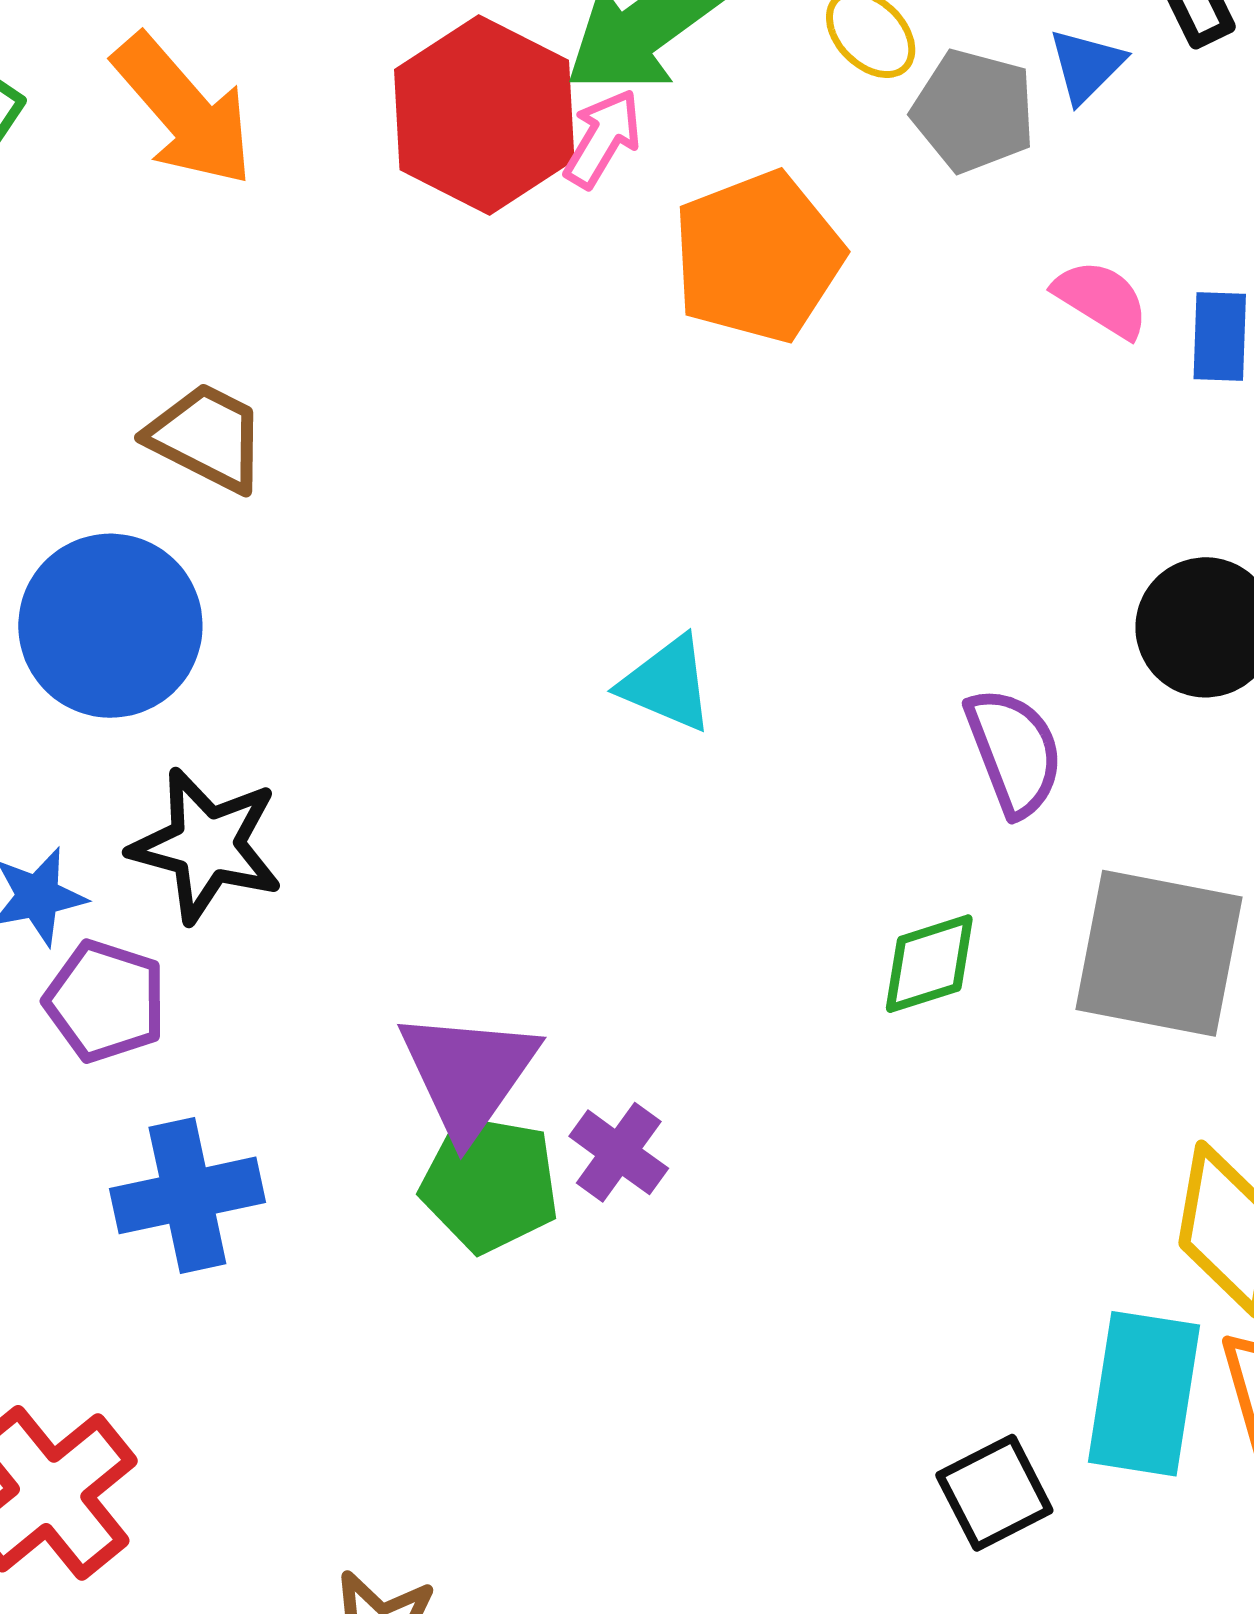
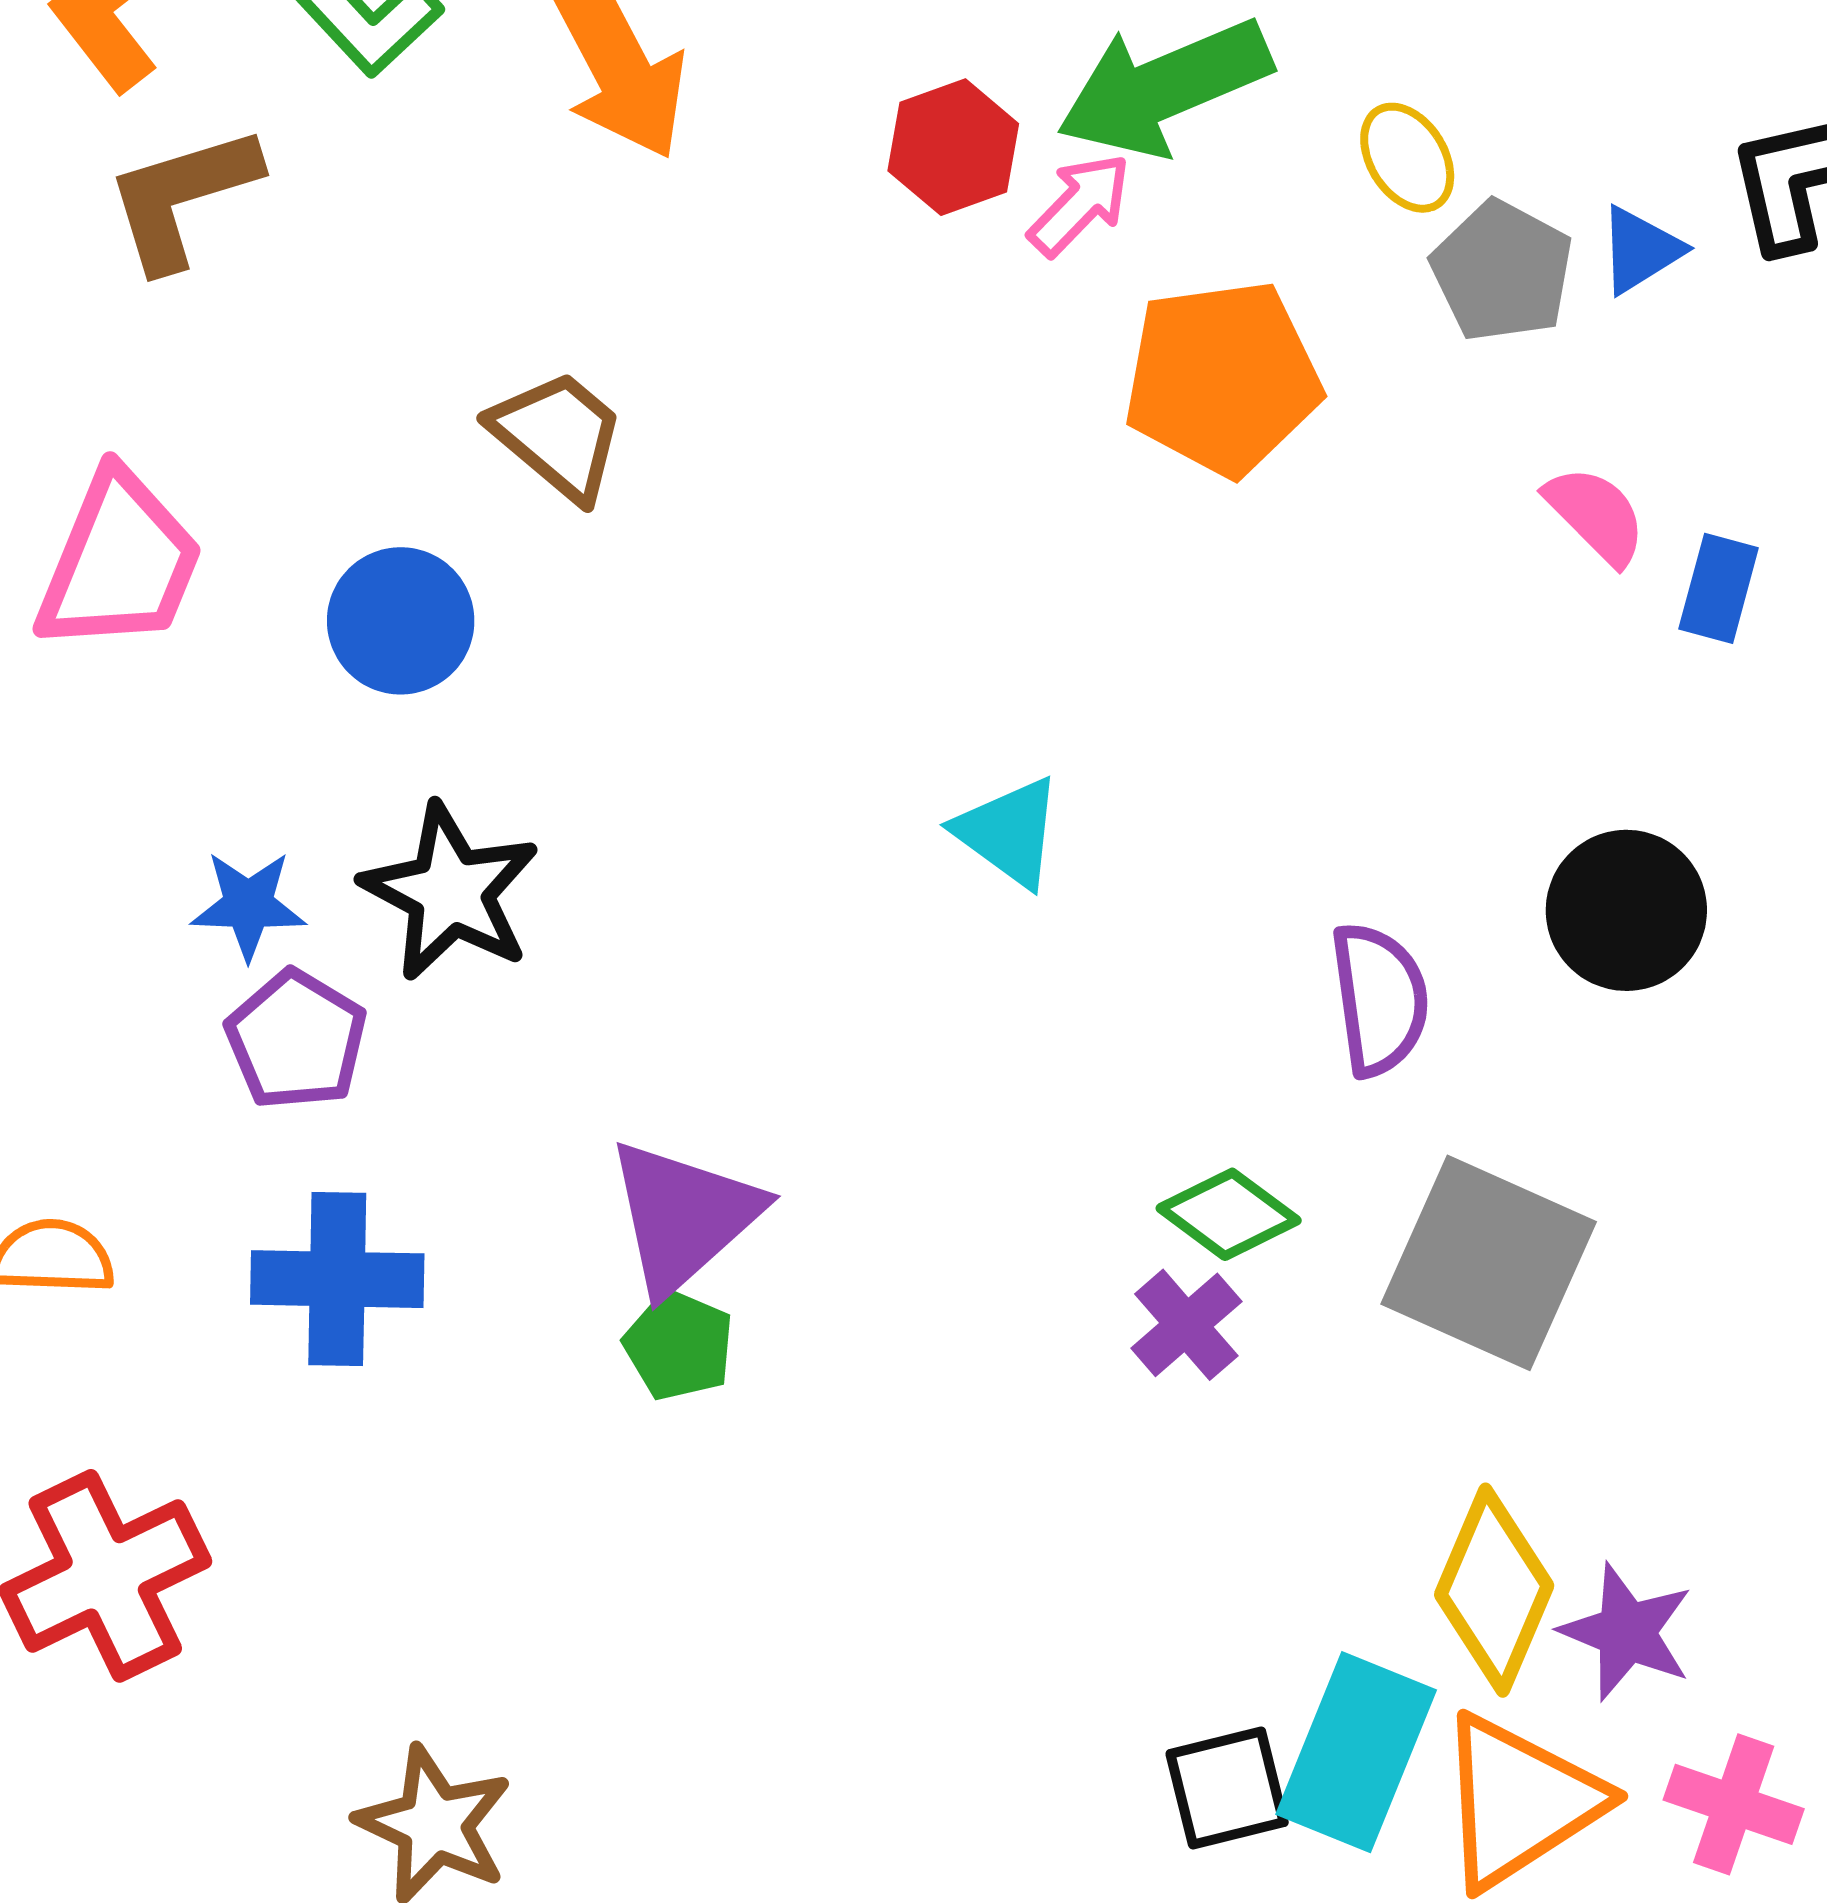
red hexagon: (484, 115) -> (953, 147), size x0.6
blue circle: (110, 626) -> (401, 621), size x0.7
green diamond: (929, 964) -> (1229, 1214), turned 41
purple cross: (619, 1152) -> (1186, 1325), moved
green pentagon: (490, 1184) -> (679, 1345), size x0.7
black square: (994, 1493) -> (1227, 1788), moved

